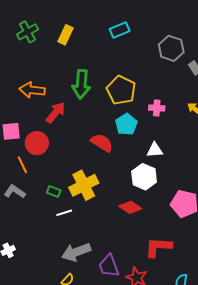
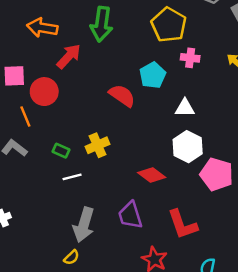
yellow pentagon: (121, 90) -> (169, 25), moved
white hexagon: (144, 177) -> (188, 147), moved
yellow cross: (84, 185) -> (98, 145), size x0.7
red L-shape: (158, 247) -> (182, 224), turned -116
gray arrow: (76, 252) -> (84, 225), turned -56
purple trapezoid: (109, 266) -> (130, 215), moved

